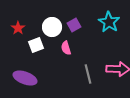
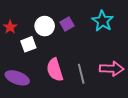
pink semicircle: (66, 48) -> (55, 70), moved, size x1.6

